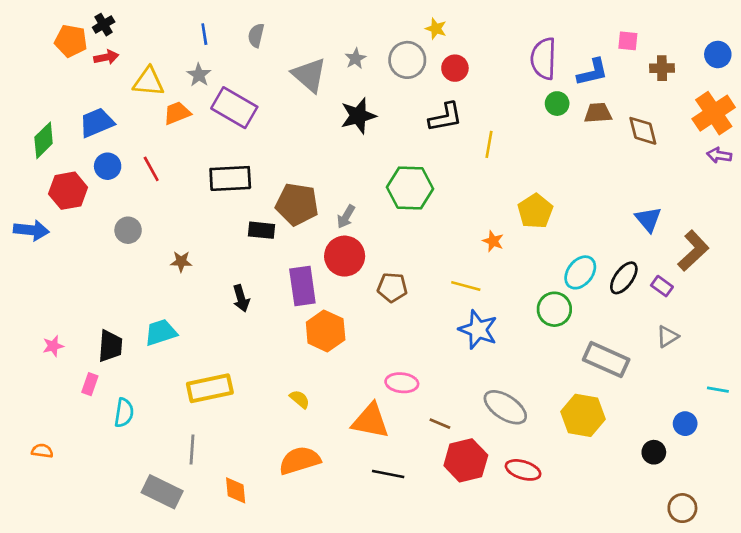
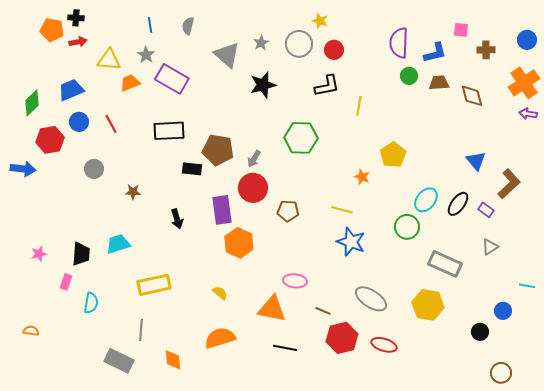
black cross: (104, 25) -> (76, 18), turned 35

